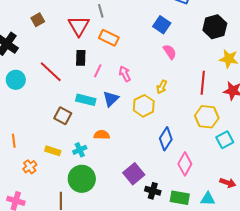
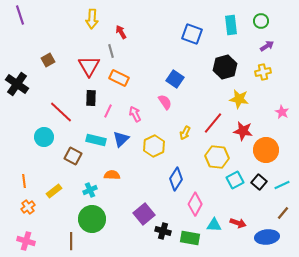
blue square: (162, 25) -> (175, 79), moved
pink semicircle: (170, 52) -> (165, 102), moved
cyan circle: (16, 80) -> (44, 137), moved
red line: (203, 83) -> (213, 123), turned 35
yellow arrow: (162, 87) -> (185, 133), moved
yellow rectangle: (53, 151) -> (54, 191), moved, turned -56
orange cross: (30, 167) -> (28, 207), moved
cyan triangle: (208, 199) -> (214, 225), moved

